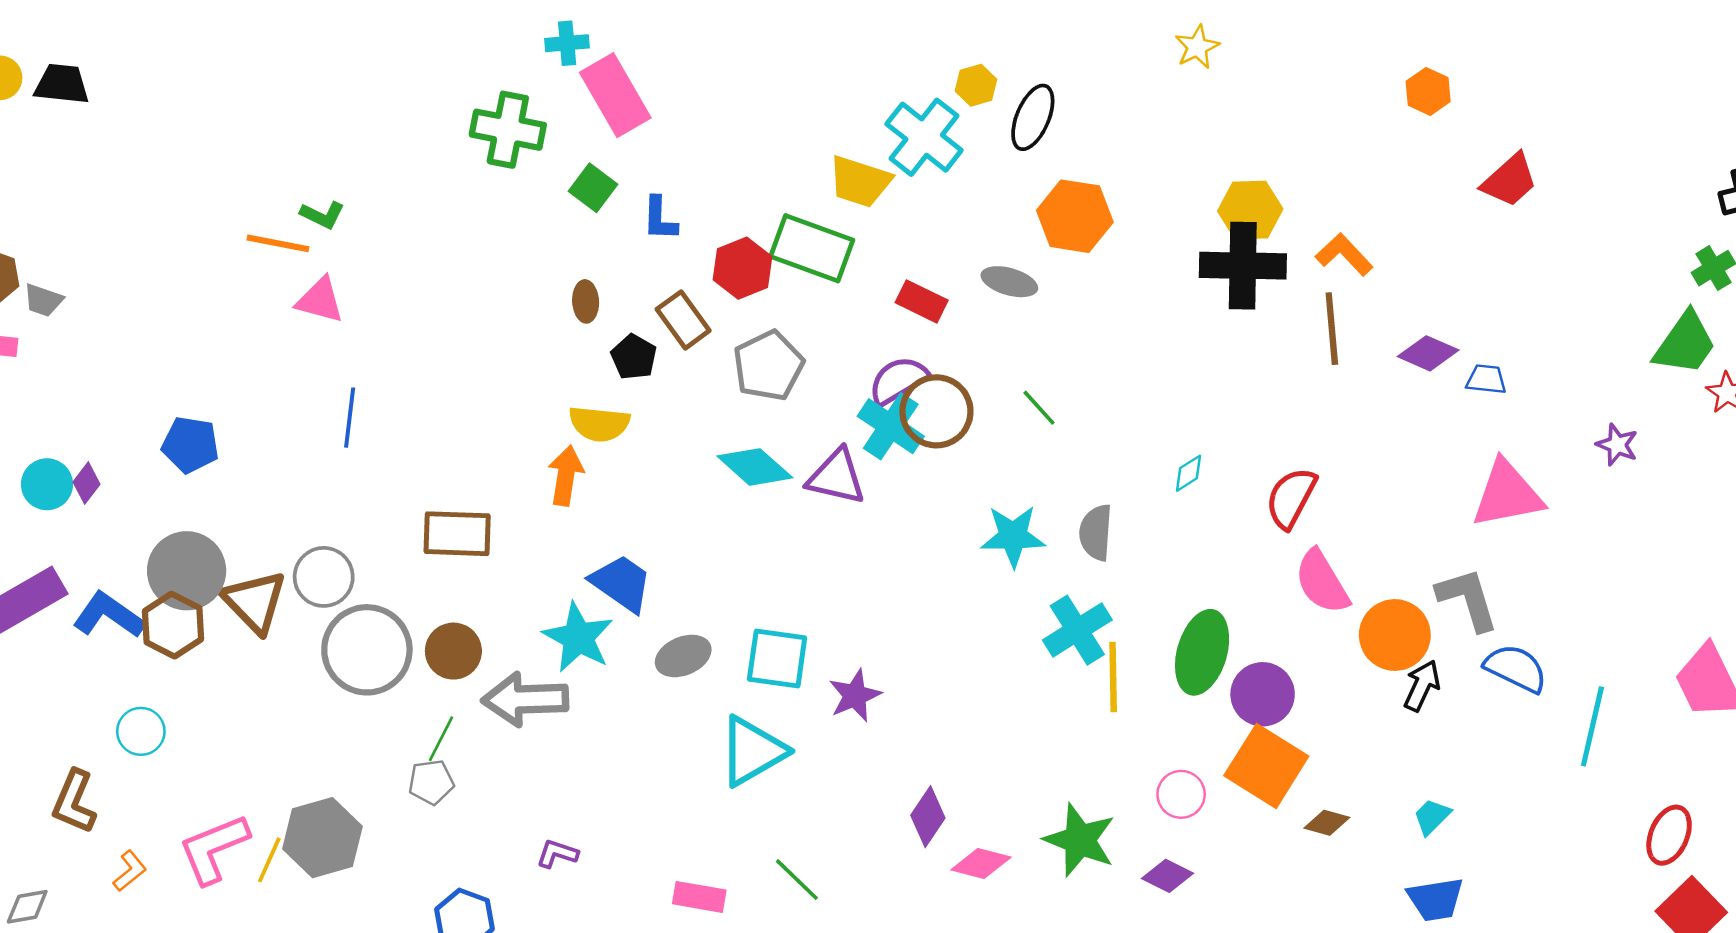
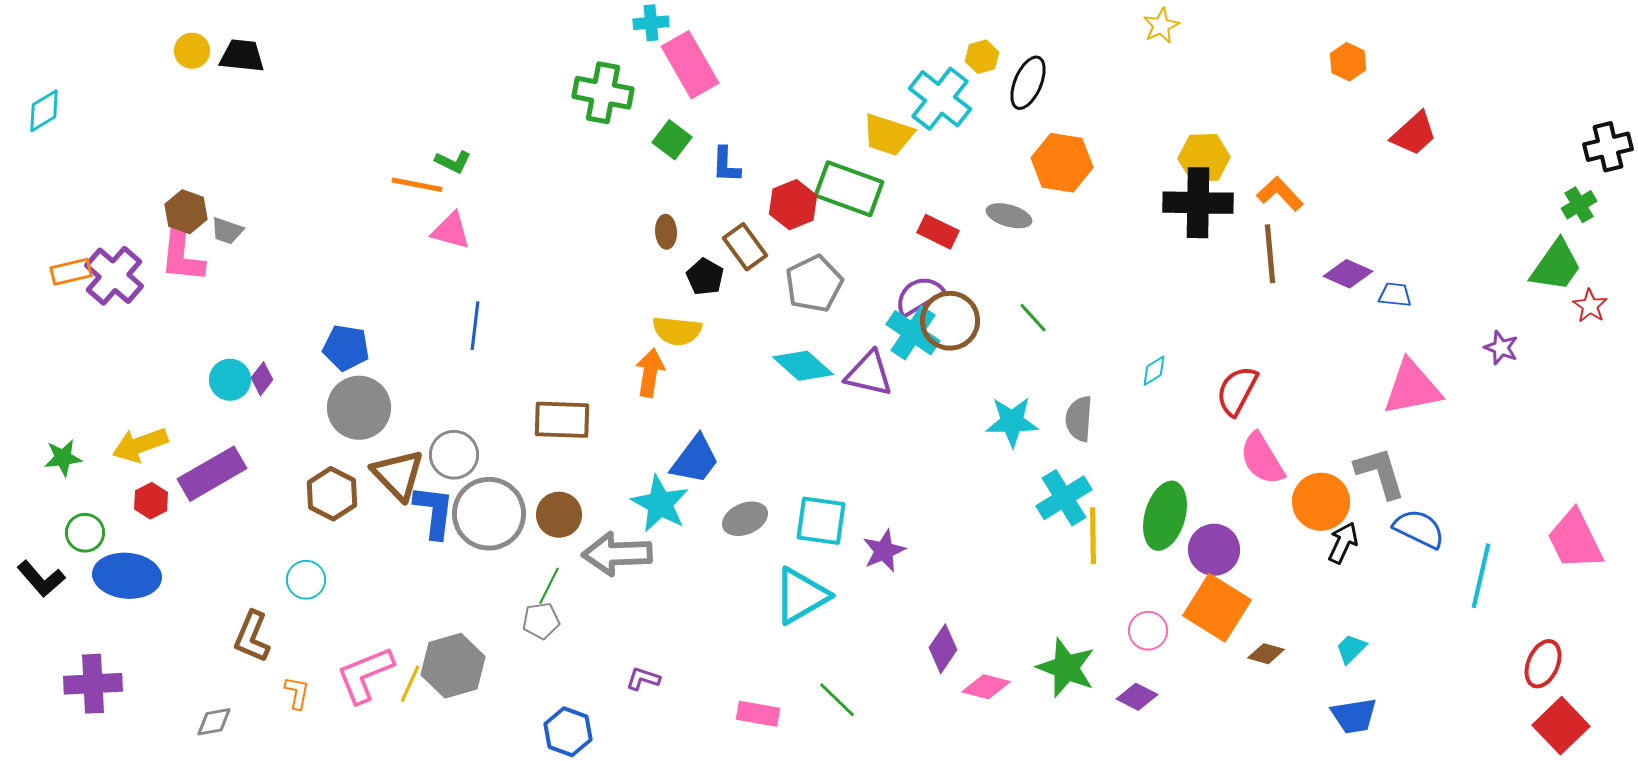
gray circle: (187, 571) -> (359, 408), moved
blue trapezoid: (621, 583) -> (695, 460), turned 92
blue L-shape: (109, 615) -> (434, 512), moved, turned 62
orange L-shape: (130, 871) -> (297, 693), turned -40

